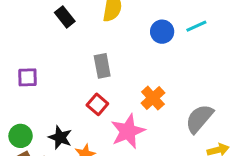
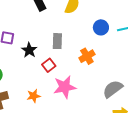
orange cross: (153, 98) -> (87, 56), moved
black star: (60, 137) -> (29, 50), moved

